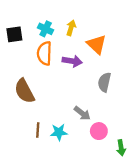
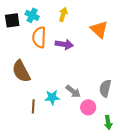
cyan cross: (46, 29) -> (32, 15), moved
orange triangle: (97, 44) -> (99, 29), moved
gray semicircle: (104, 82) -> (105, 88), moved
cyan star: (59, 132) -> (52, 97), moved

